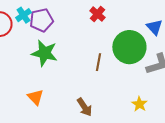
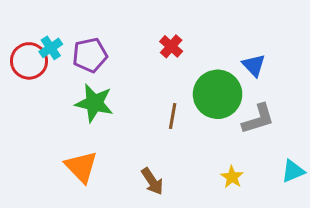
cyan cross: (23, 15) -> (51, 48), moved
orange triangle: (35, 97) -> (81, 167), size x1.4

